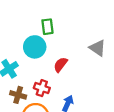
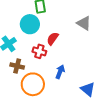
red cross: (42, 88) -> (39, 51), moved

